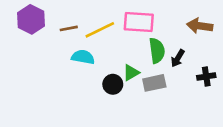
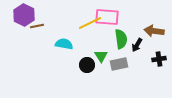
brown arrow: (200, 26) -> (154, 31), moved
brown line: (69, 28) -> (37, 26), moved
yellow line: (100, 30) -> (90, 23), moved
green triangle: (131, 73) -> (101, 56), turned -32

